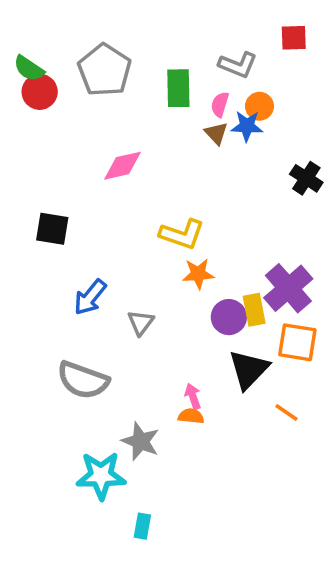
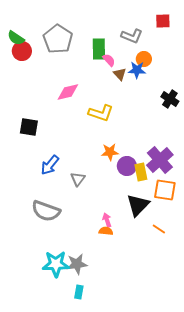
pink semicircle: (220, 104) -> (109, 60), moved, turned 120
yellow L-shape: (182, 234) -> (101, 113), moved
purple circle: (229, 317) -> (127, 166), moved
gray star: (141, 441) -> (77, 264), moved, turned -30

